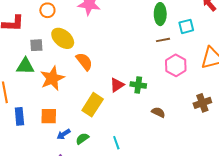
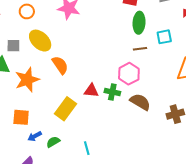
pink hexagon: (176, 65) -> (129, 74), moved
red triangle: (117, 85) -> (91, 91), turned 35
brown semicircle: (158, 112) -> (140, 102), moved, size x1.5

